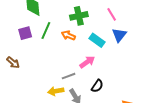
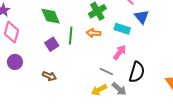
gray line: (69, 76) -> (106, 72), turned 64
black semicircle: (97, 86) -> (137, 72), size x1.5

